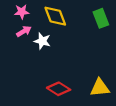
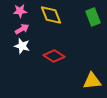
white star: (42, 41) -> (22, 46), moved
red diamond: (59, 89) -> (54, 56), moved

